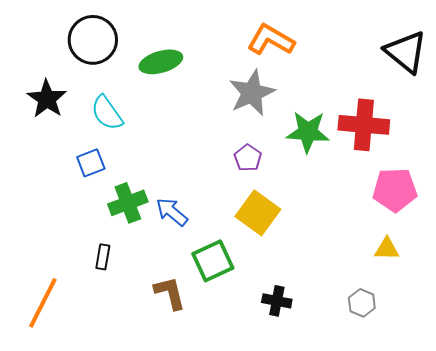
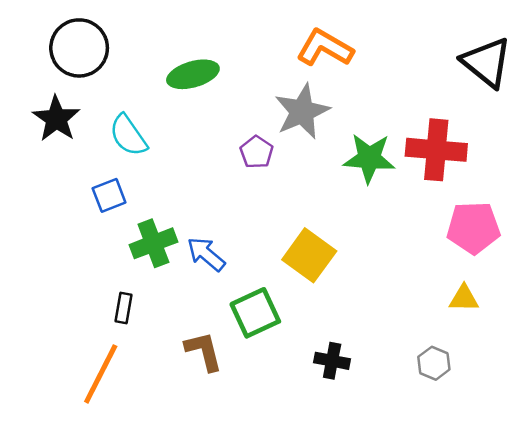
black circle: (93, 40) -> (79, 48), moved
purple pentagon: (248, 158) -> (257, 152), moved
orange line: (43, 303) -> (101, 374), moved

